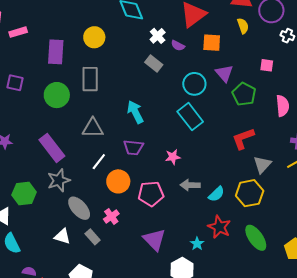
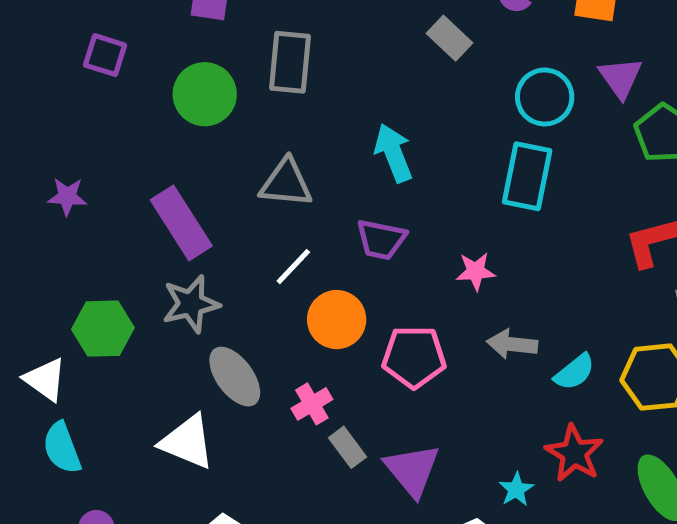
cyan rectangle: (190, 117) -> (527, 176), turned 44
white triangle: (62, 236) -> (187, 442), size x1.4
gray rectangle: (93, 237) -> (348, 447), moved

